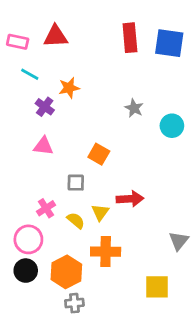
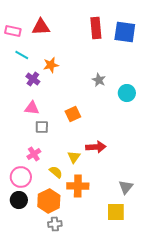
orange square: (99, 154) -> (73, 114), turned 35
gray square: (76, 183) -> (42, 127), moved
yellow semicircle: (76, 220) -> (56, 172), moved
gray triangle: (179, 241) -> (126, 187), moved

